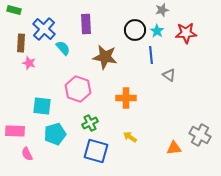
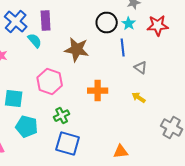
purple rectangle: (86, 24) -> (46, 21), moved
cyan pentagon: (55, 134) -> (27, 127), turned 30
yellow arrow: (130, 137) -> (139, 98), moved
orange triangle: (174, 148) -> (121, 152), moved

